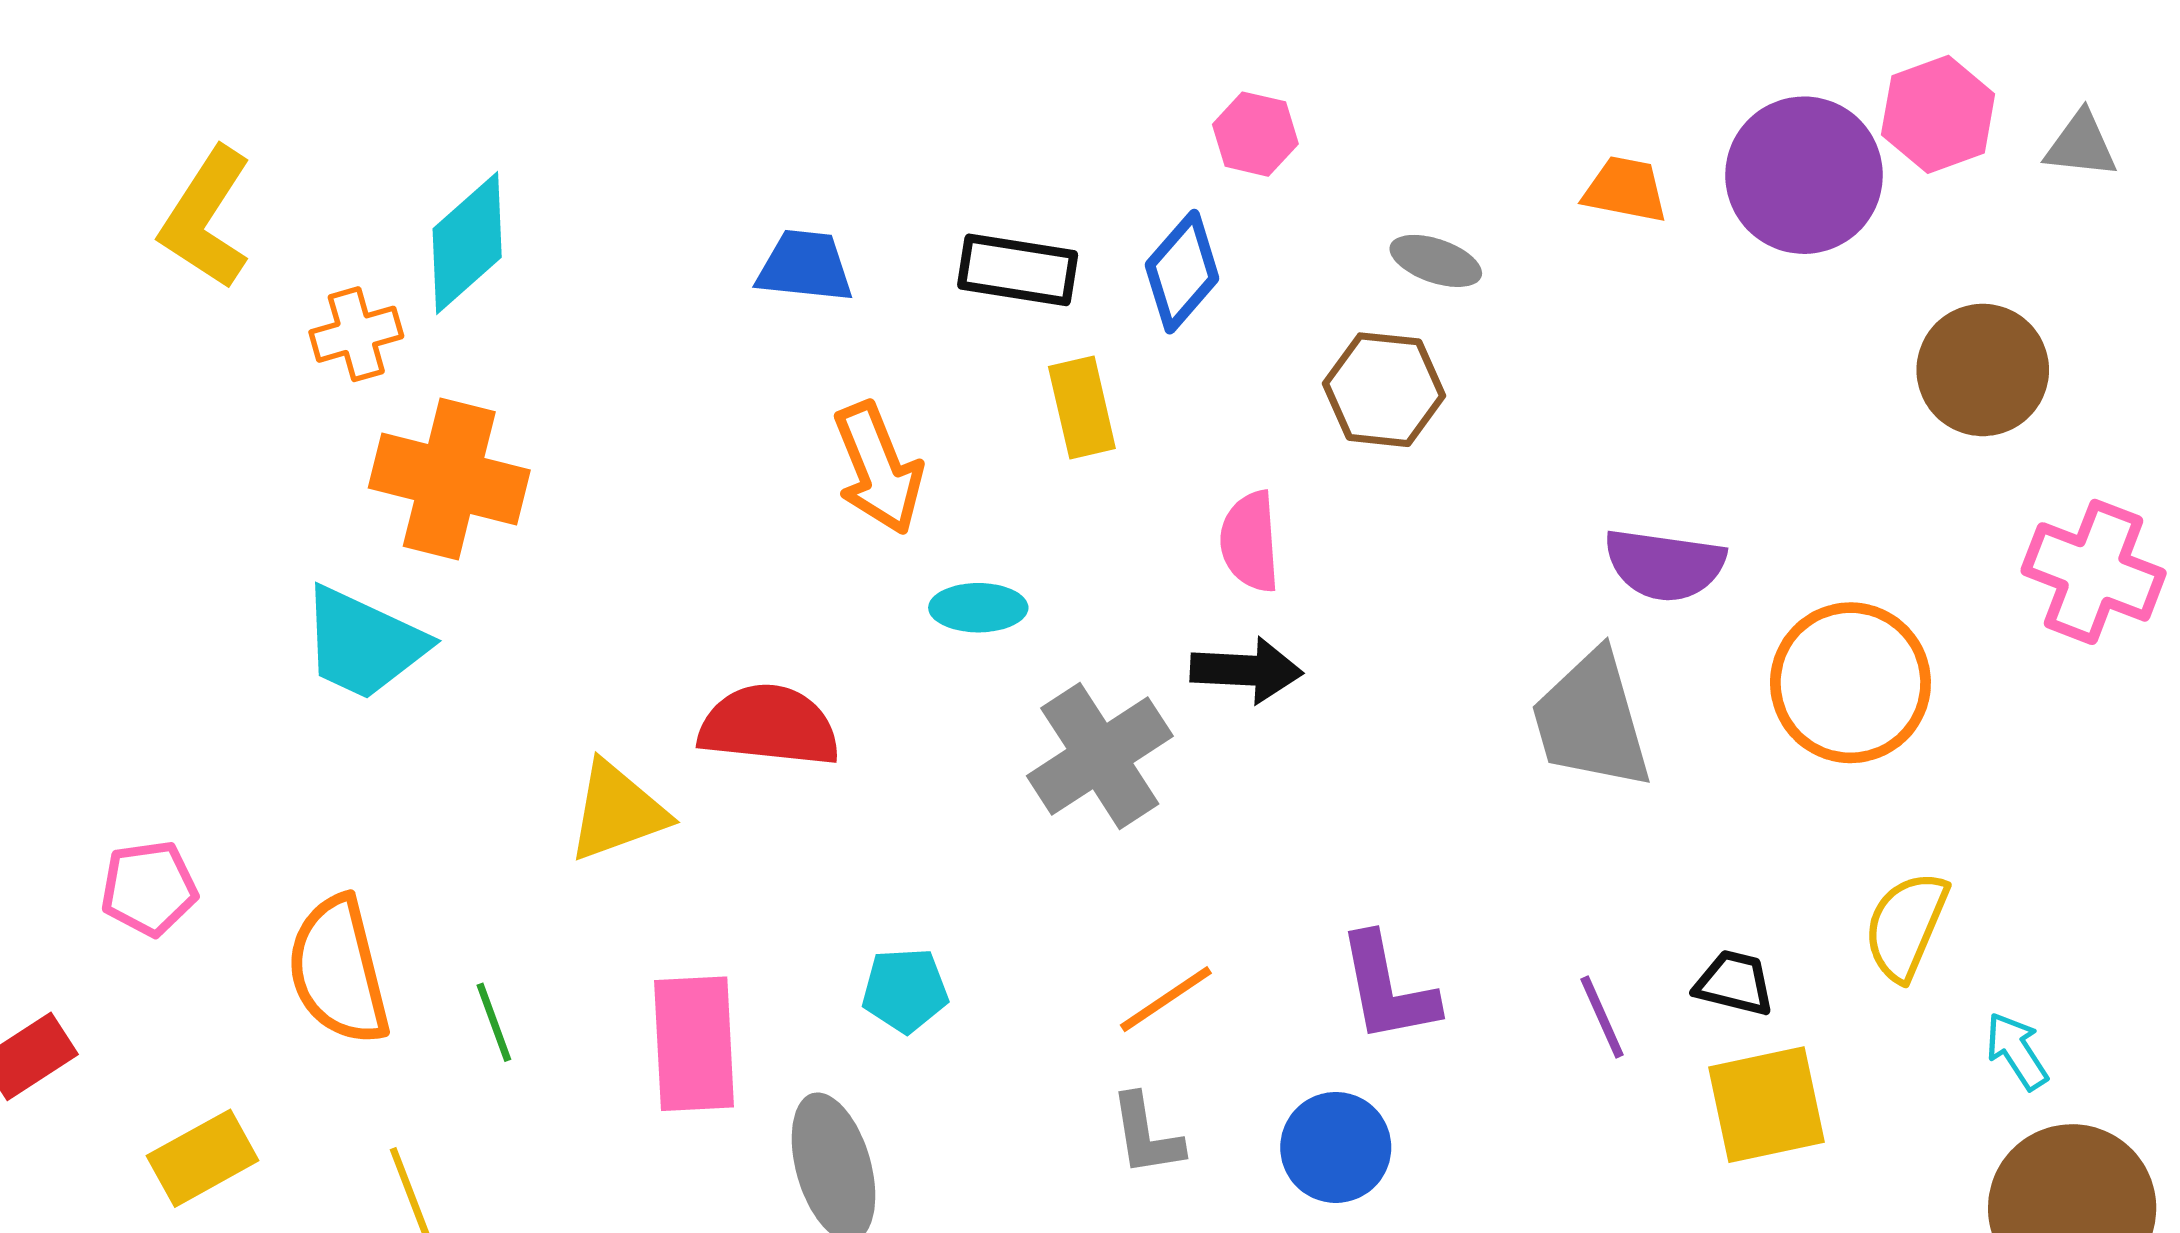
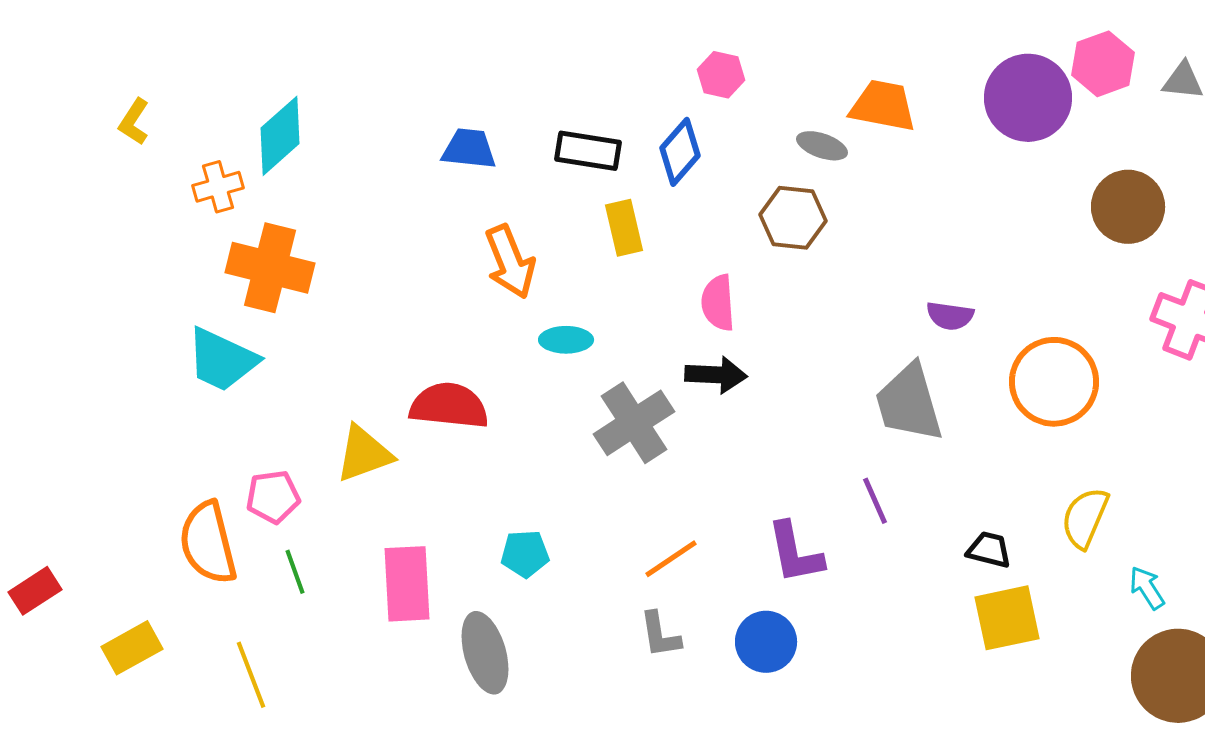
orange trapezoid: (1625, 189) -> (883, 106), moved, size x1.4
yellow L-shape: (206, 218) -> (134, 122), size x0.6
purple semicircle: (1665, 565) -> (950, 316), size x0.7
pink pentagon: (149, 888) -> (273, 497), moved
purple line: (1602, 1017) -> (875, 501), moved

